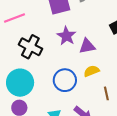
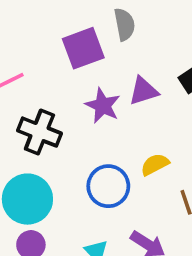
purple triangle: (87, 46) -> (143, 91), moved

